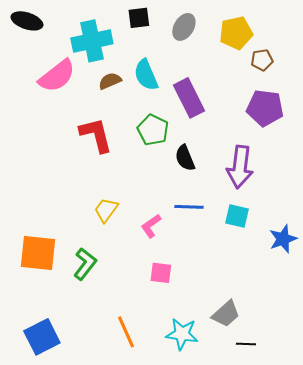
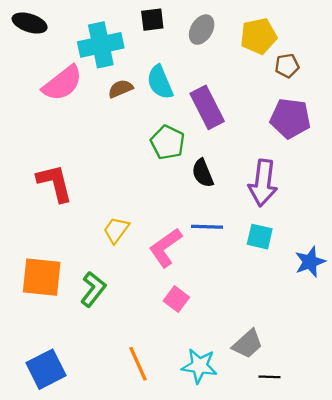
red L-shape: (96, 135) -> (55, 183), moved
pink L-shape: (151, 226) -> (165, 248), size x1.5
pink square: (161, 273) -> (176, 299), turned 30

